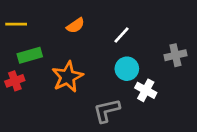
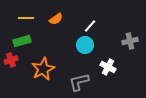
yellow line: (16, 24) -> (26, 18), moved
cyan circle: (127, 69) -> (85, 45), moved
orange star: (67, 77) -> (43, 69), moved

